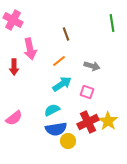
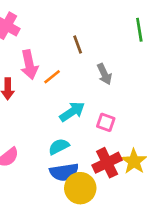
orange line: (59, 61) -> (52, 77), moved
gray arrow: (92, 66) -> (104, 74), moved, turned 49
yellow circle: (68, 141) -> (80, 188), size x1.5

